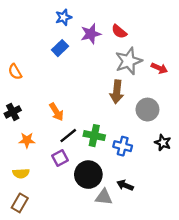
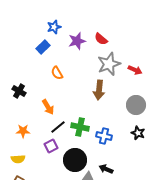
blue rectangle: (60, 48) -> (43, 47), moved
orange semicircle: (15, 72) -> (57, 73), moved
gray circle: (147, 110) -> (136, 105), moved
black cross: (13, 112) -> (19, 91), moved, turned -32

